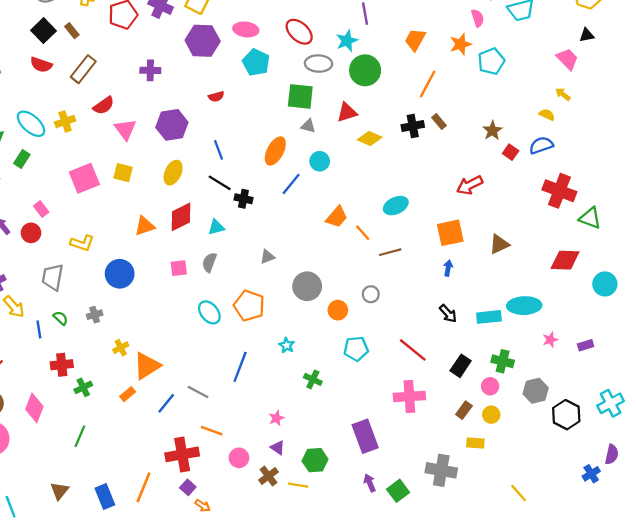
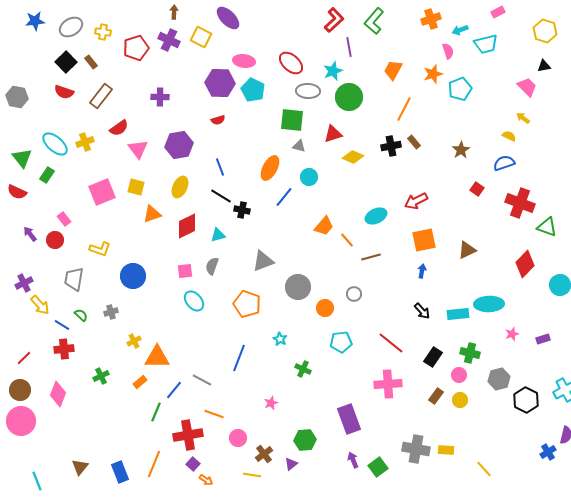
purple hexagon: (203, 41) -> (220, 83), moved
red square: (511, 152) -> (477, 189), moved
red arrow: (470, 185) -> (416, 201), moved
orange triangle: (145, 226) -> (152, 214), moved
gray triangle: (267, 257) -> (263, 261), size x1.6
red diamond: (565, 260) -> (525, 264), turned -48
cyan ellipse: (209, 312) -> (194, 301), moved
blue line: (39, 329) -> (62, 325), turned -49
red cross: (62, 365) -> (64, 349), moved
orange triangle: (147, 366) -> (157, 357), turned 32
green line: (80, 436) -> (156, 412), moved
yellow rectangle: (475, 443) -> (446, 450), moved
purple triangle: (278, 448) -> (291, 464), moved, turned 48
yellow line: (298, 485) -> (252, 475), moved

